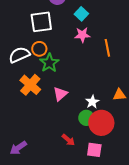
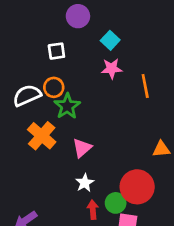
white square: (41, 22) -> (56, 51), size x0.6
white star: (92, 102) -> (85, 183), moved
green circle: (86, 118) -> (116, 203), moved
red arrow: (68, 140) -> (93, 210), turned -136

